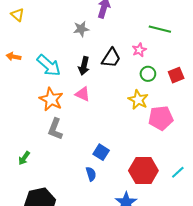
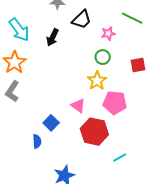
black trapezoid: (111, 58) -> (82, 20), moved
green circle: (148, 74) -> (103, 57), moved
pink triangle: (83, 94) -> (78, 106), moved
red hexagon: (143, 171) -> (94, 132), moved

